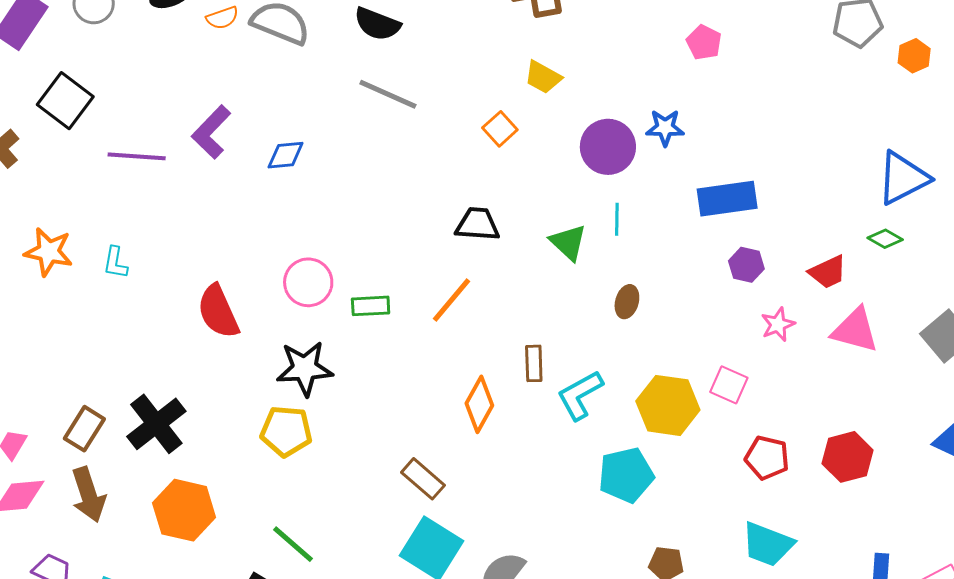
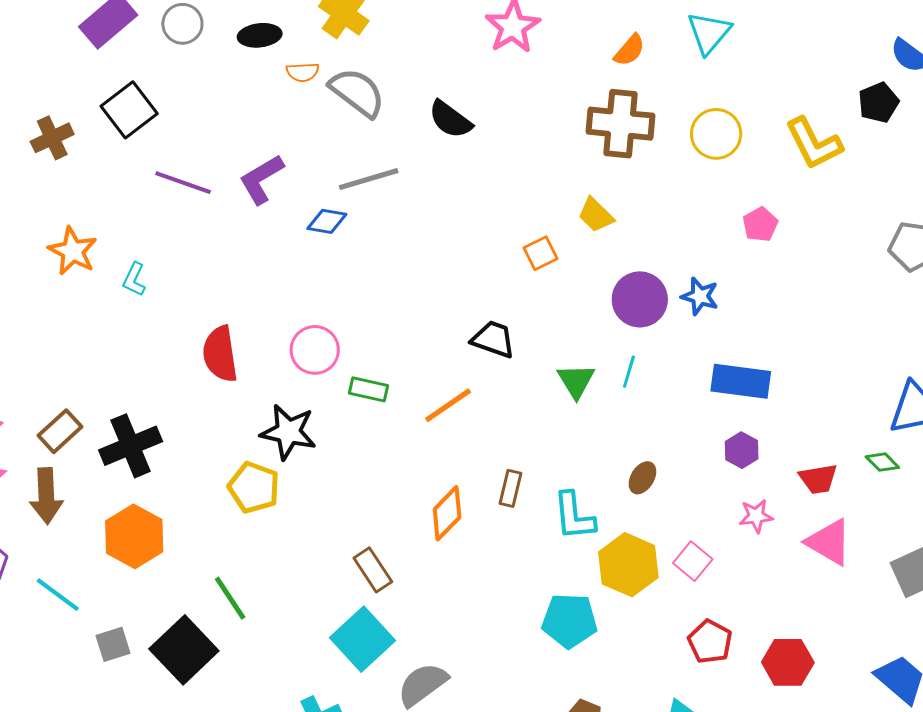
gray line: (388, 94) -> (369, 179), moved, turned -56
brown ellipse: (627, 302) -> (642, 478), moved
cyan L-shape: (580, 395) -> (574, 516), moved, turned -82

